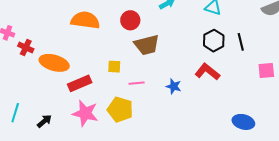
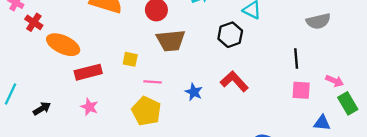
black hexagon: (214, 41) -> (230, 35), moved
black line: (241, 42) -> (296, 58), moved
yellow pentagon: (120, 110) -> (146, 111), moved
pink star: (85, 113) -> (89, 107), size x0.6

